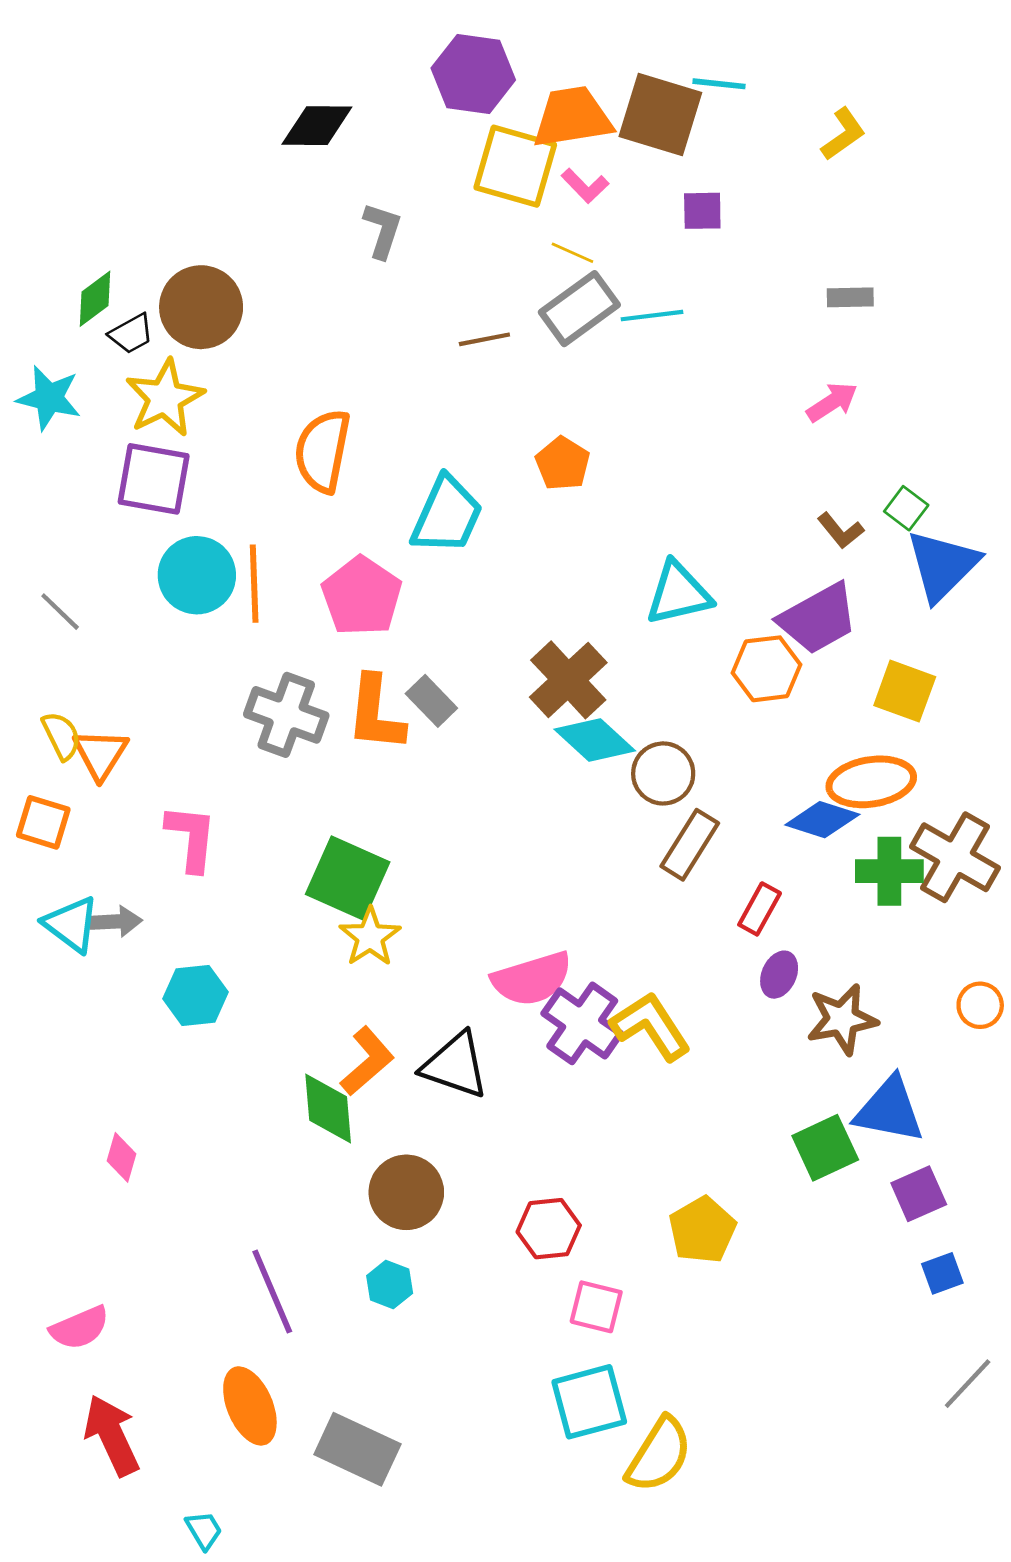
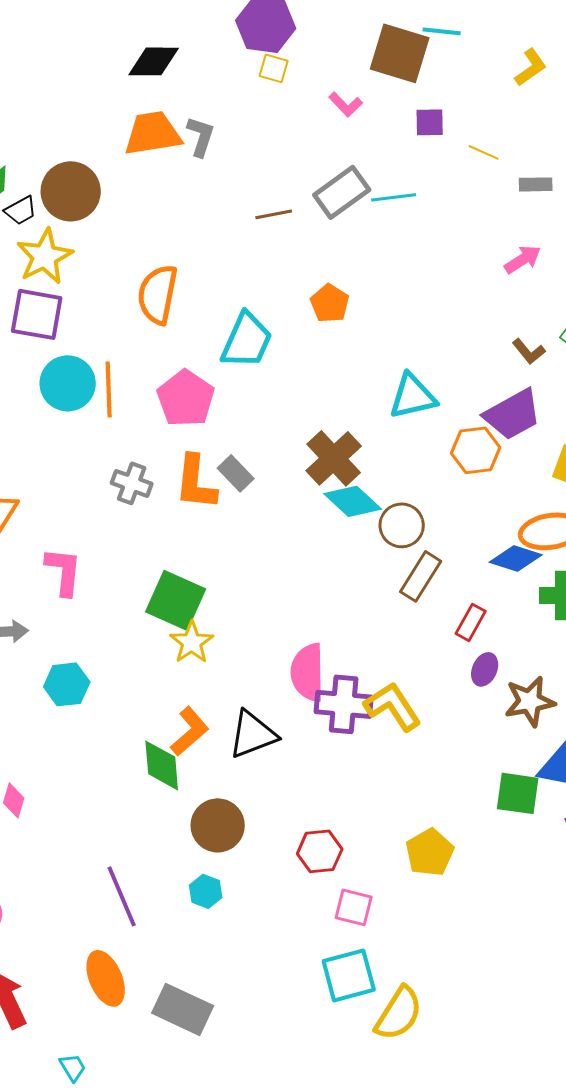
orange trapezoid: (572, 117) -> (153, 133), moved
yellow square: (515, 166) -> (274, 68), moved, size x0.5
yellow line: (572, 253) -> (484, 152), moved
gray cross: (286, 715) -> (132, 483), size x0.7
pink semicircle: (532, 979) -> (308, 672), turned 106
purple cross: (582, 1023) -> (344, 704), turned -30
black triangle: (455, 1065) -> (253, 734), turned -40
green square: (825, 1148) -> (518, 793), turned 33

